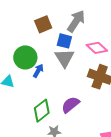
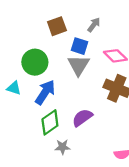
gray arrow: (76, 21) -> (94, 25), size x0.6
blue arrow: (38, 71) -> (45, 92), moved, size x1.6

